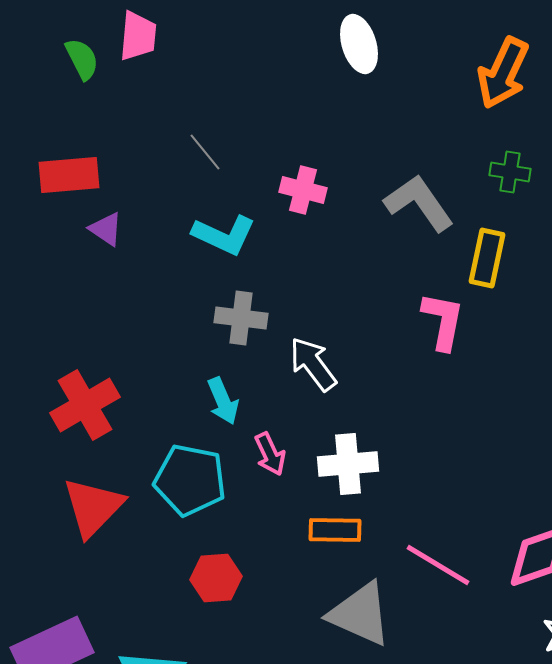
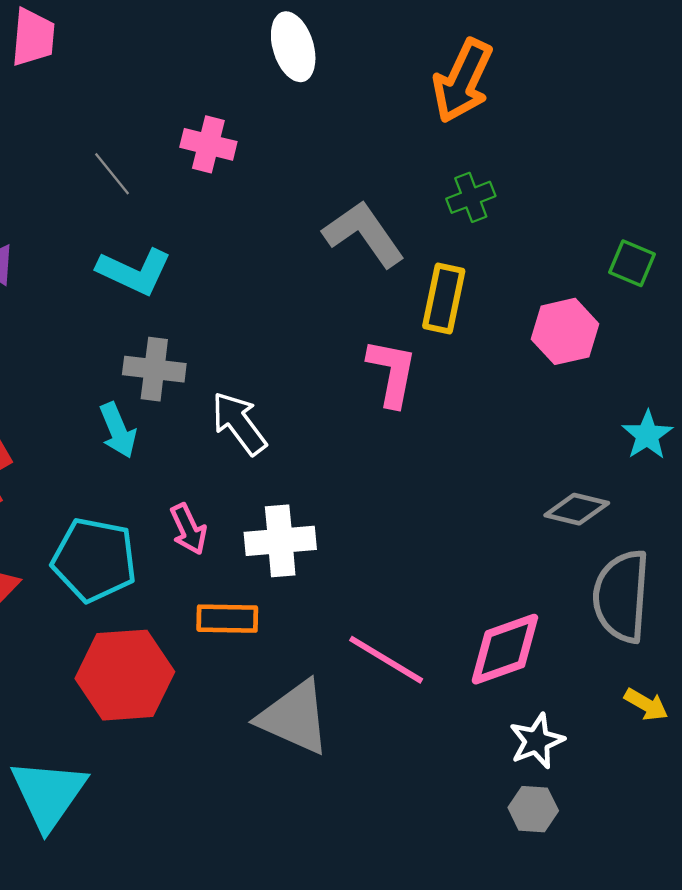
green cross: (510, 172) -> (471, 197), turned -30
pink cross: (303, 190) -> (208, 144), moved
cyan arrow: (223, 401) -> (118, 430), moved
orange rectangle: (335, 530) -> (227, 619), moved
red hexagon: (216, 578) -> (125, 675), size x1.6

